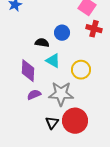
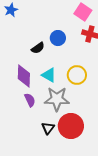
black semicircle: (42, 43) -> (38, 48), turned 136
cyan triangle: (53, 61) -> (49, 75), moved
purple semicircle: (34, 95) -> (30, 100), turned 88

